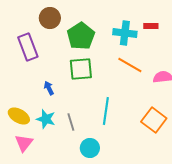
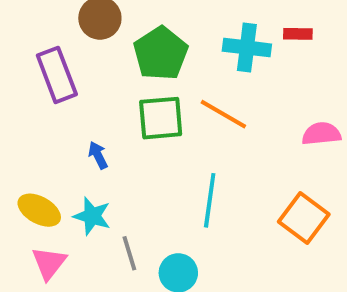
orange line: (130, 65) -> (223, 114), moved
gray line: (71, 122) -> (129, 253), moved

